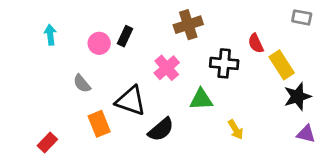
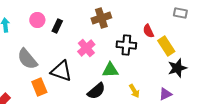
pink circle: (99, 43) -> (37, 20), moved
gray semicircle: (82, 84) -> (27, 59), size x1.6
black semicircle: (161, 130) -> (96, 91), moved
purple triangle: (306, 134) -> (165, 94), moved, turned -40

